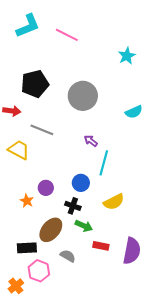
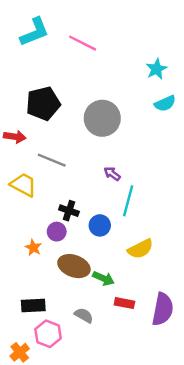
cyan semicircle: (134, 112) -> (165, 103), moved
black cross: (73, 206) -> (69, 211), moved
brown ellipse: (51, 230) -> (74, 266), moved, turned 70

